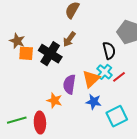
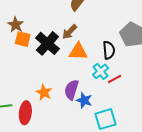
orange triangle: (91, 79) -> (78, 52), moved, turned 36
purple semicircle: (69, 84) -> (72, 90), moved

